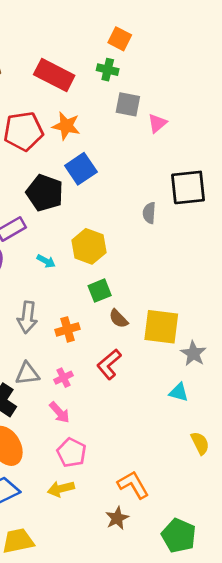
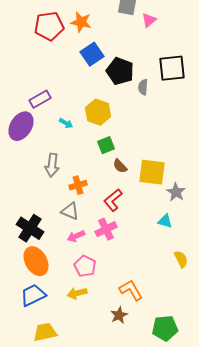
black pentagon: (45, 193) -> (120, 71), moved
orange cross: (68, 329) -> (78, 185), moved
gray triangle: (27, 374) -> (70, 211), moved, turned 30
pink cross: (64, 378) -> (106, 229), moved, size x1.5
pink arrow: (60, 412) -> (76, 236), turned 108
green pentagon: (179, 536) -> (165, 328), turned -30

